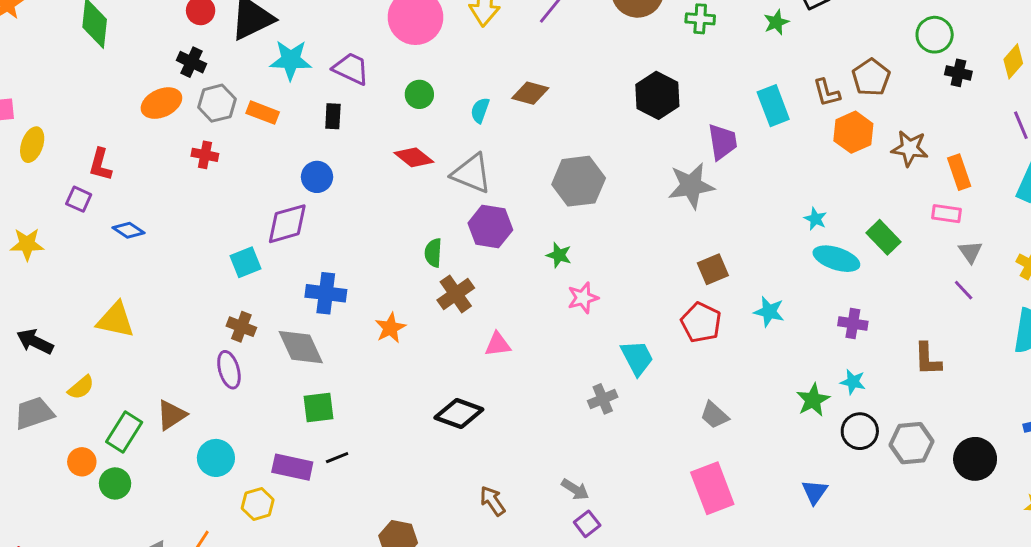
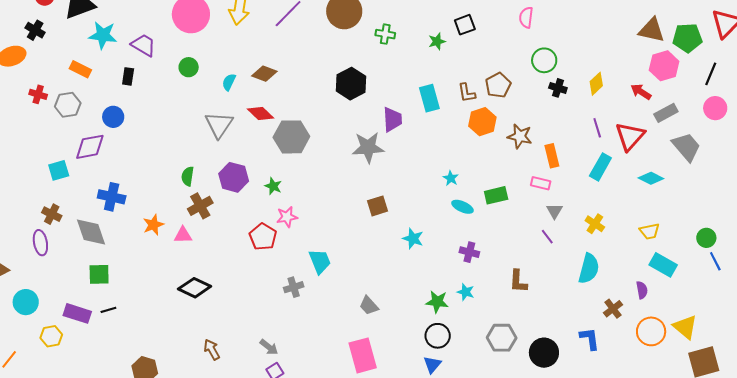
gray hexagon: (217, 103) -> (68, 105), moved
red diamond: (414, 157) -> (261, 114), moved
gray triangle: (472, 173) -> (219, 125), turned 36
purple hexagon: (490, 227) -> (234, 177), moved
green rectangle: (884, 237) -> (496, 195), turned -65
cyan ellipse: (836, 259) -> (462, 207), size x0.7
red pentagon: (701, 322) -> (263, 237), moved
pink triangle: (498, 344) -> (183, 235), moved
green star: (813, 400) -> (437, 302), turned 30
black circle: (860, 431) -> (438, 336), moved

